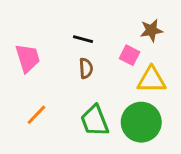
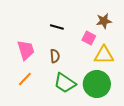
pink trapezoid: (28, 58) -> (26, 50), moved
brown semicircle: (86, 68) -> (55, 56), moved
green trapezoid: (95, 121) -> (65, 83), turned -35

